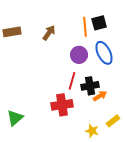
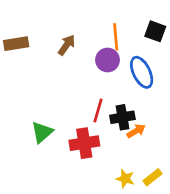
black square: (99, 23) -> (155, 31), moved, turned 35
purple circle: (79, 55) -> (107, 60), moved
green triangle: (15, 118) -> (42, 132), moved
yellow rectangle: (113, 121) -> (152, 177), moved

